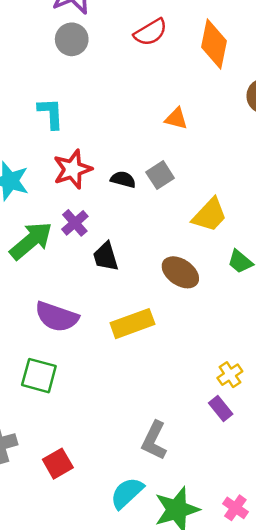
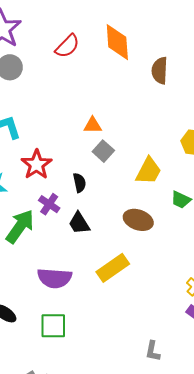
orange triangle: (176, 119) -> (93, 125), moved
black semicircle: (123, 180) -> (79, 183), moved, turned 78
gray L-shape: (154, 441) -> (153, 351), size x0.7

